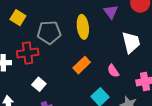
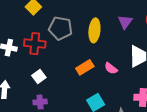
pink semicircle: (113, 71) -> (111, 68), moved, turned -32

